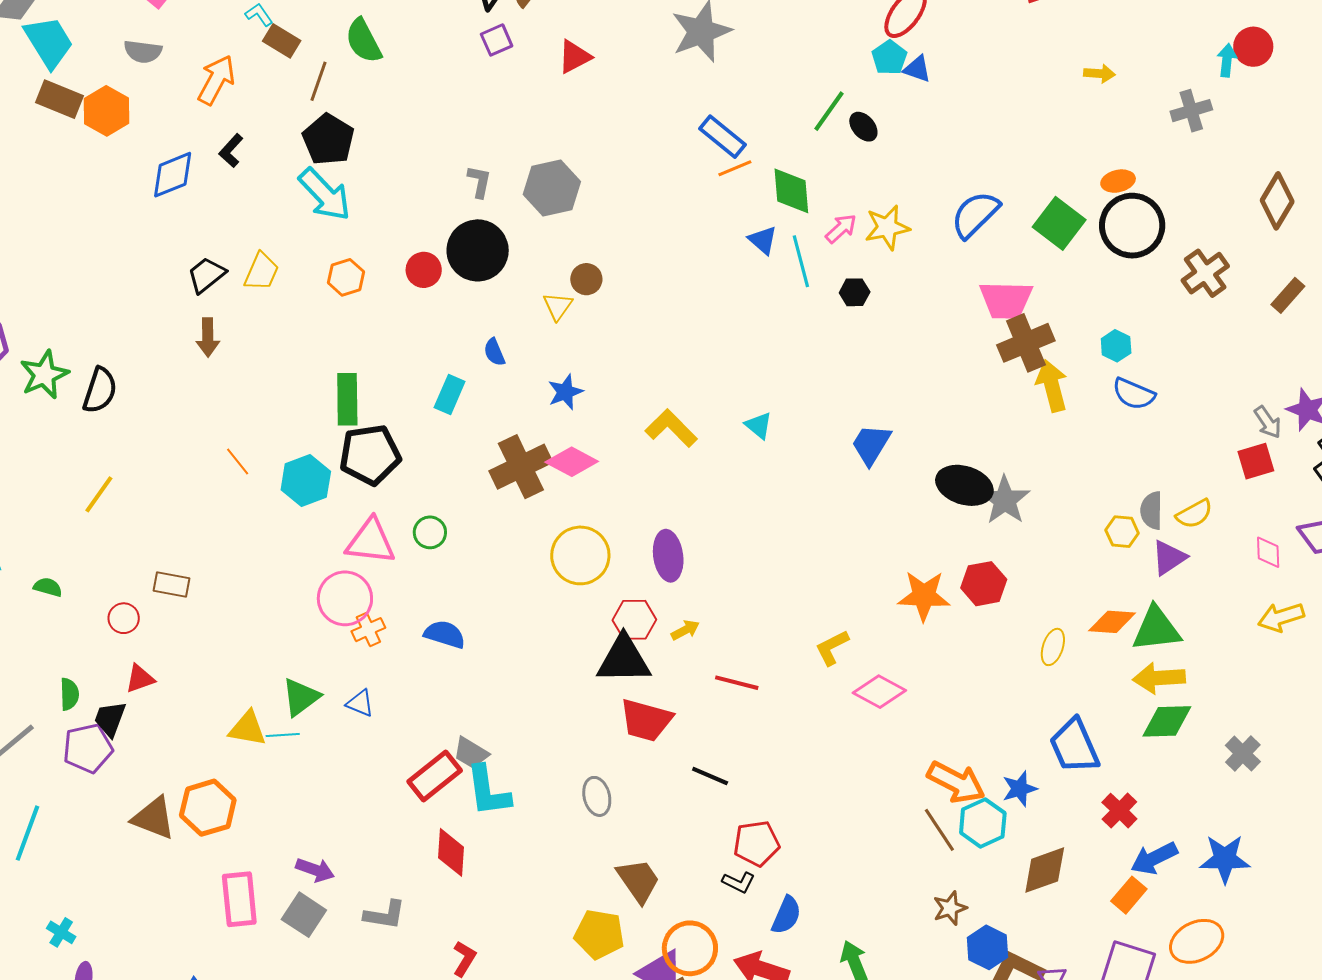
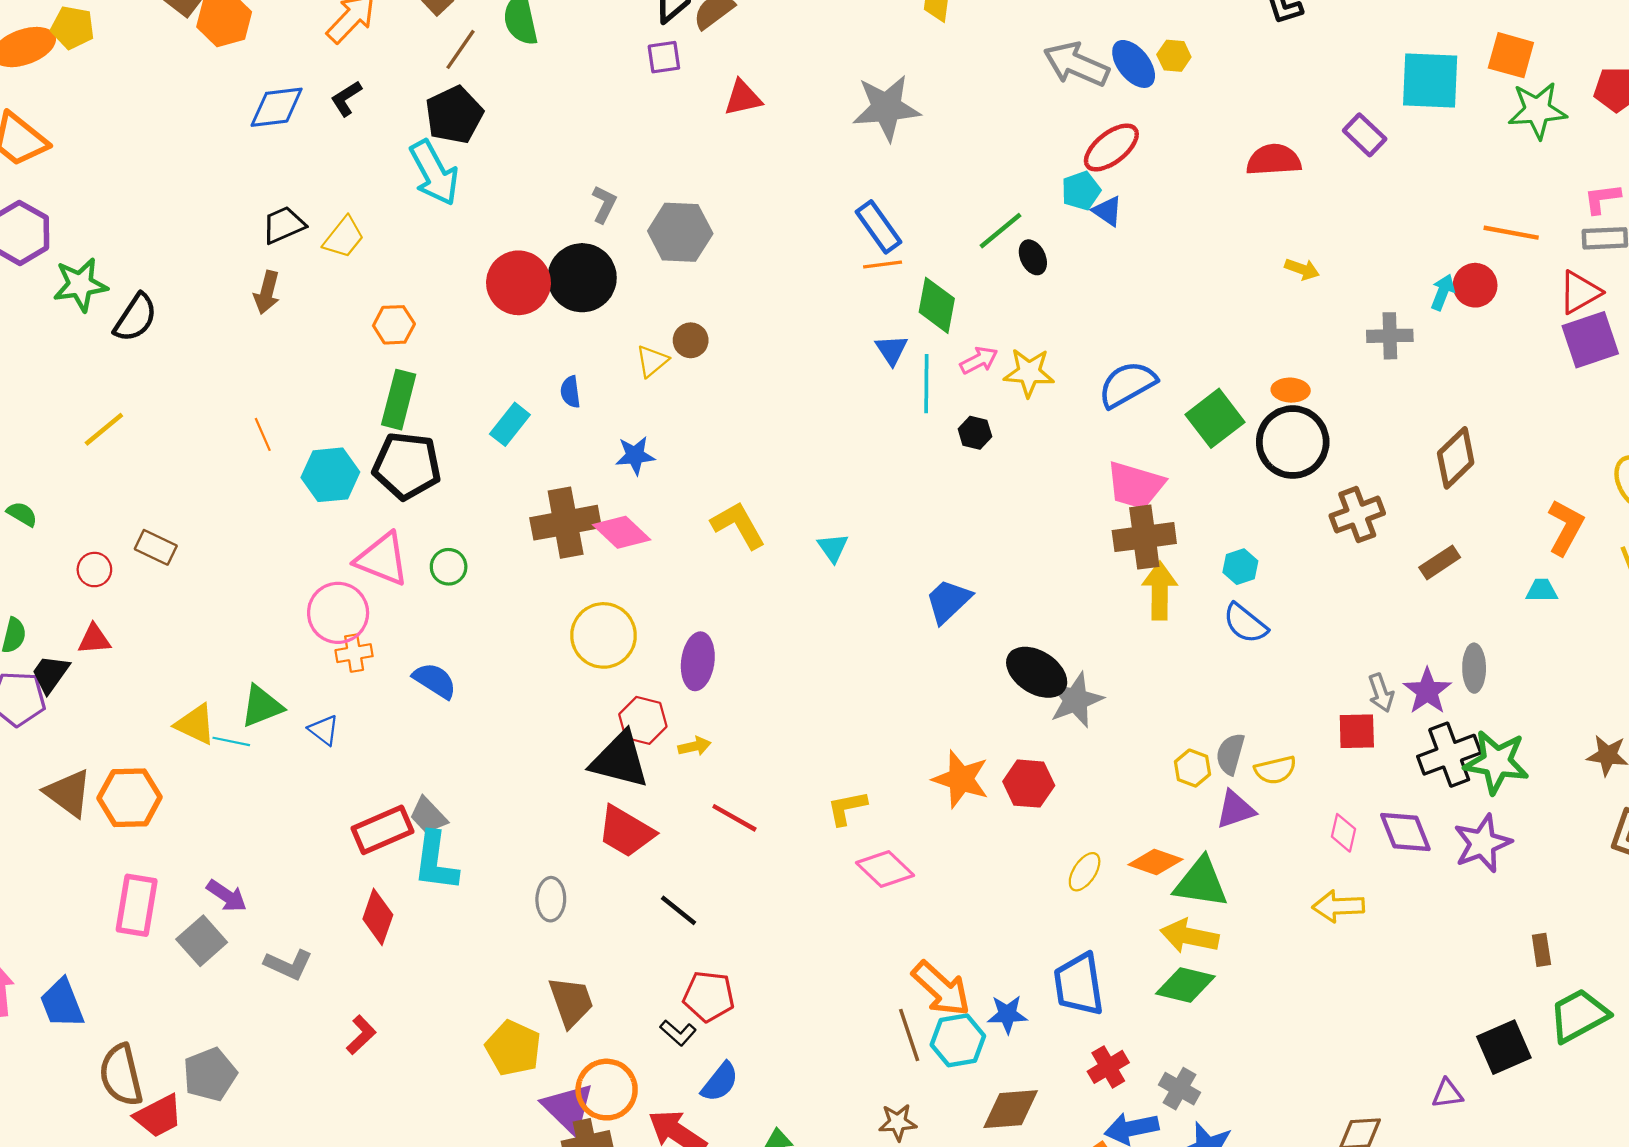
red circle: (424, 270) -> (519, 283), size x1.6
orange hexagon: (346, 277) -> (394, 325), moved
gray cross: (1243, 753) -> (1180, 1089), moved, turned -30

